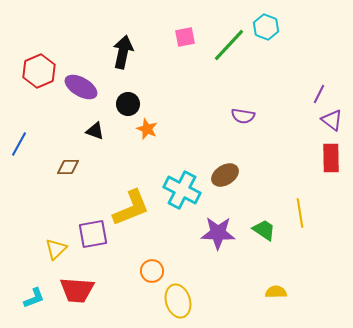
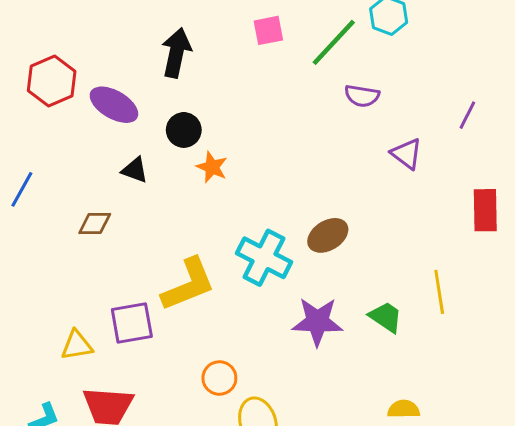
purple semicircle: (243, 116) -> (362, 96), moved
purple triangle: (332, 120) -> (407, 154), moved
yellow triangle: (56, 249) -> (77, 345), turned 35

